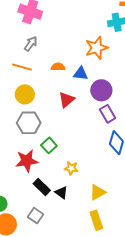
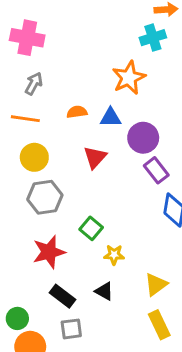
green square: (49, 145) -> (91, 228), moved
black rectangle: (42, 187) -> (63, 296), moved
gray square: (36, 216) -> (71, 329), turned -35

